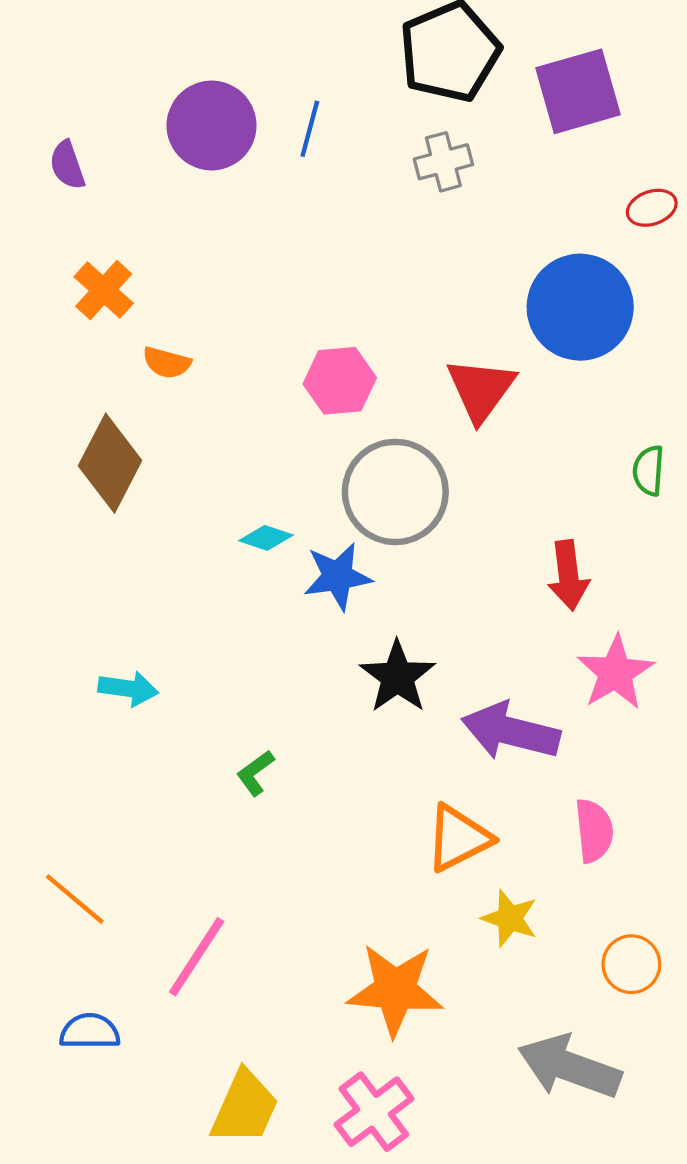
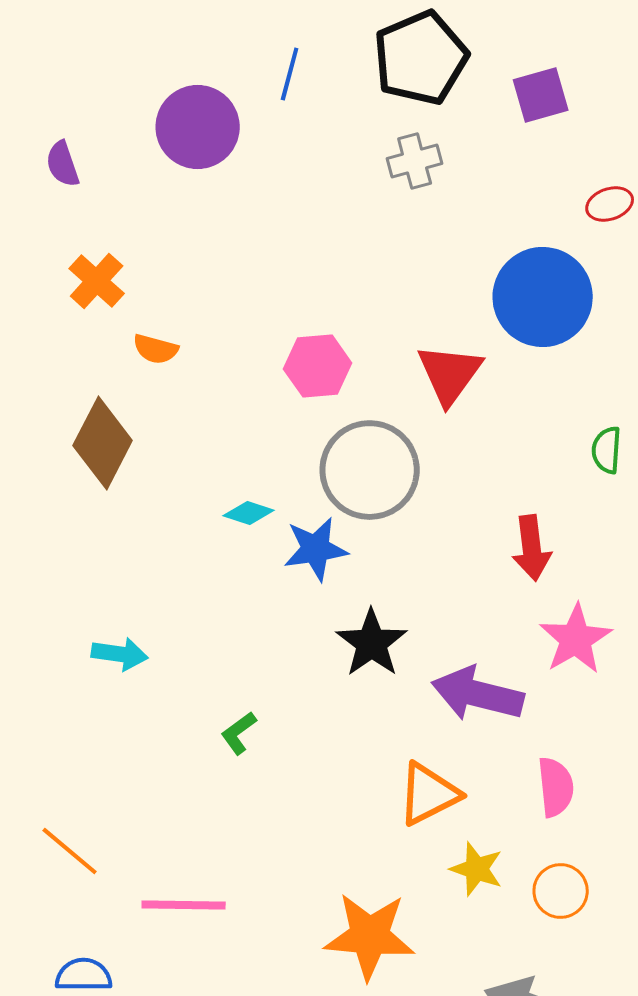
purple square: (578, 91) -> (541, 95), size x0.7
blue line: (310, 129) -> (290, 74), moved
pink line: (197, 957) -> (184, 905), turned 58
orange circle: (631, 964) -> (561, 891), moved

